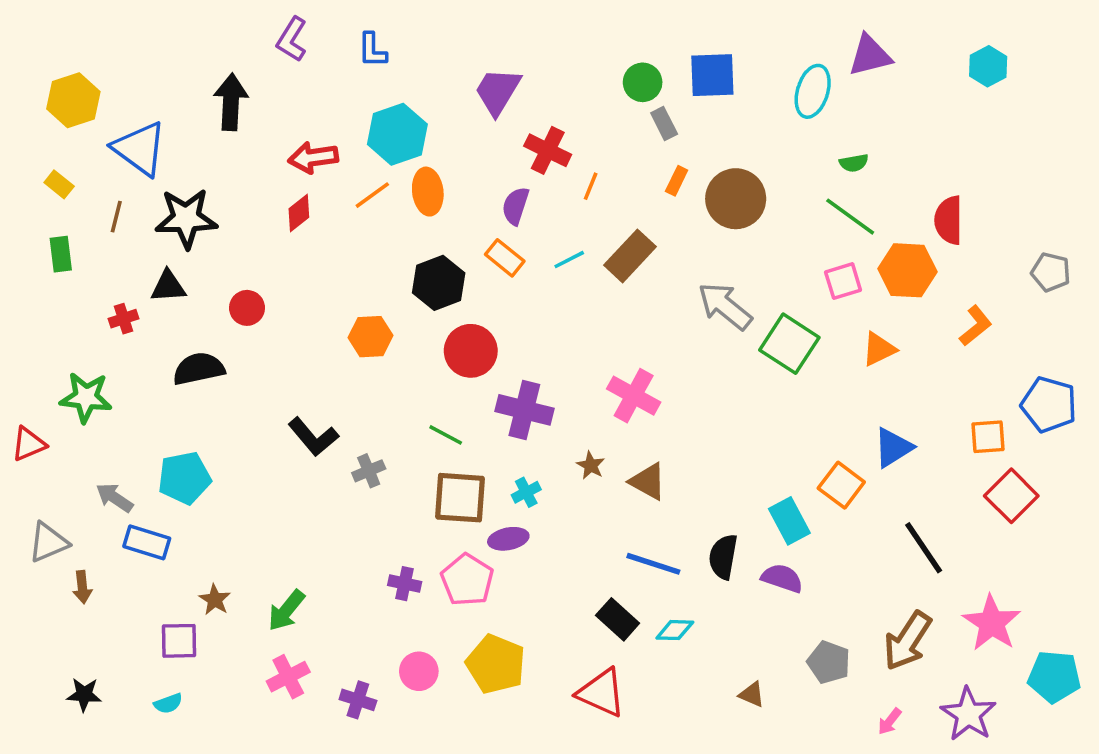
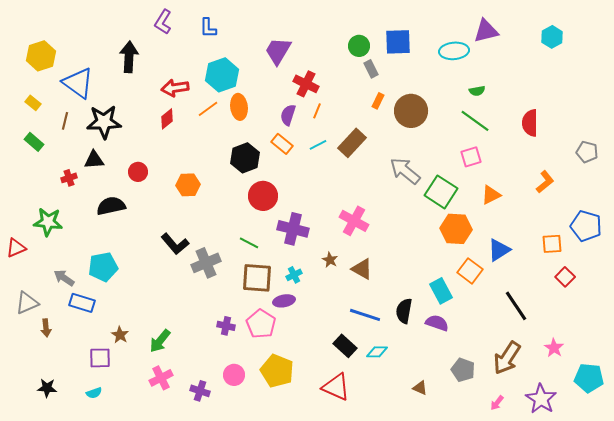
cyan ellipse: (813, 91) -> (454, 51), turned 68
orange line: (591, 186) -> (317, 111), moved
green rectangle: (61, 254) -> (34, 142), turned -42
orange hexagon: (908, 270) -> (456, 229), moved
orange hexagon: (370, 337) -> (188, 185), moved
gray cross: (369, 471) -> (206, 263), size x1.6
red square: (1011, 496) -> (565, 277), size x0.7
pink star: (992, 623) -> (554, 348), size x0.6

